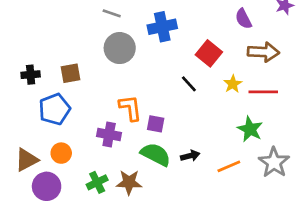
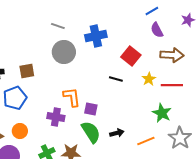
black line: (189, 84) -> (116, 79), turned -32
green semicircle: (156, 154) -> (91, 132), turned 30

